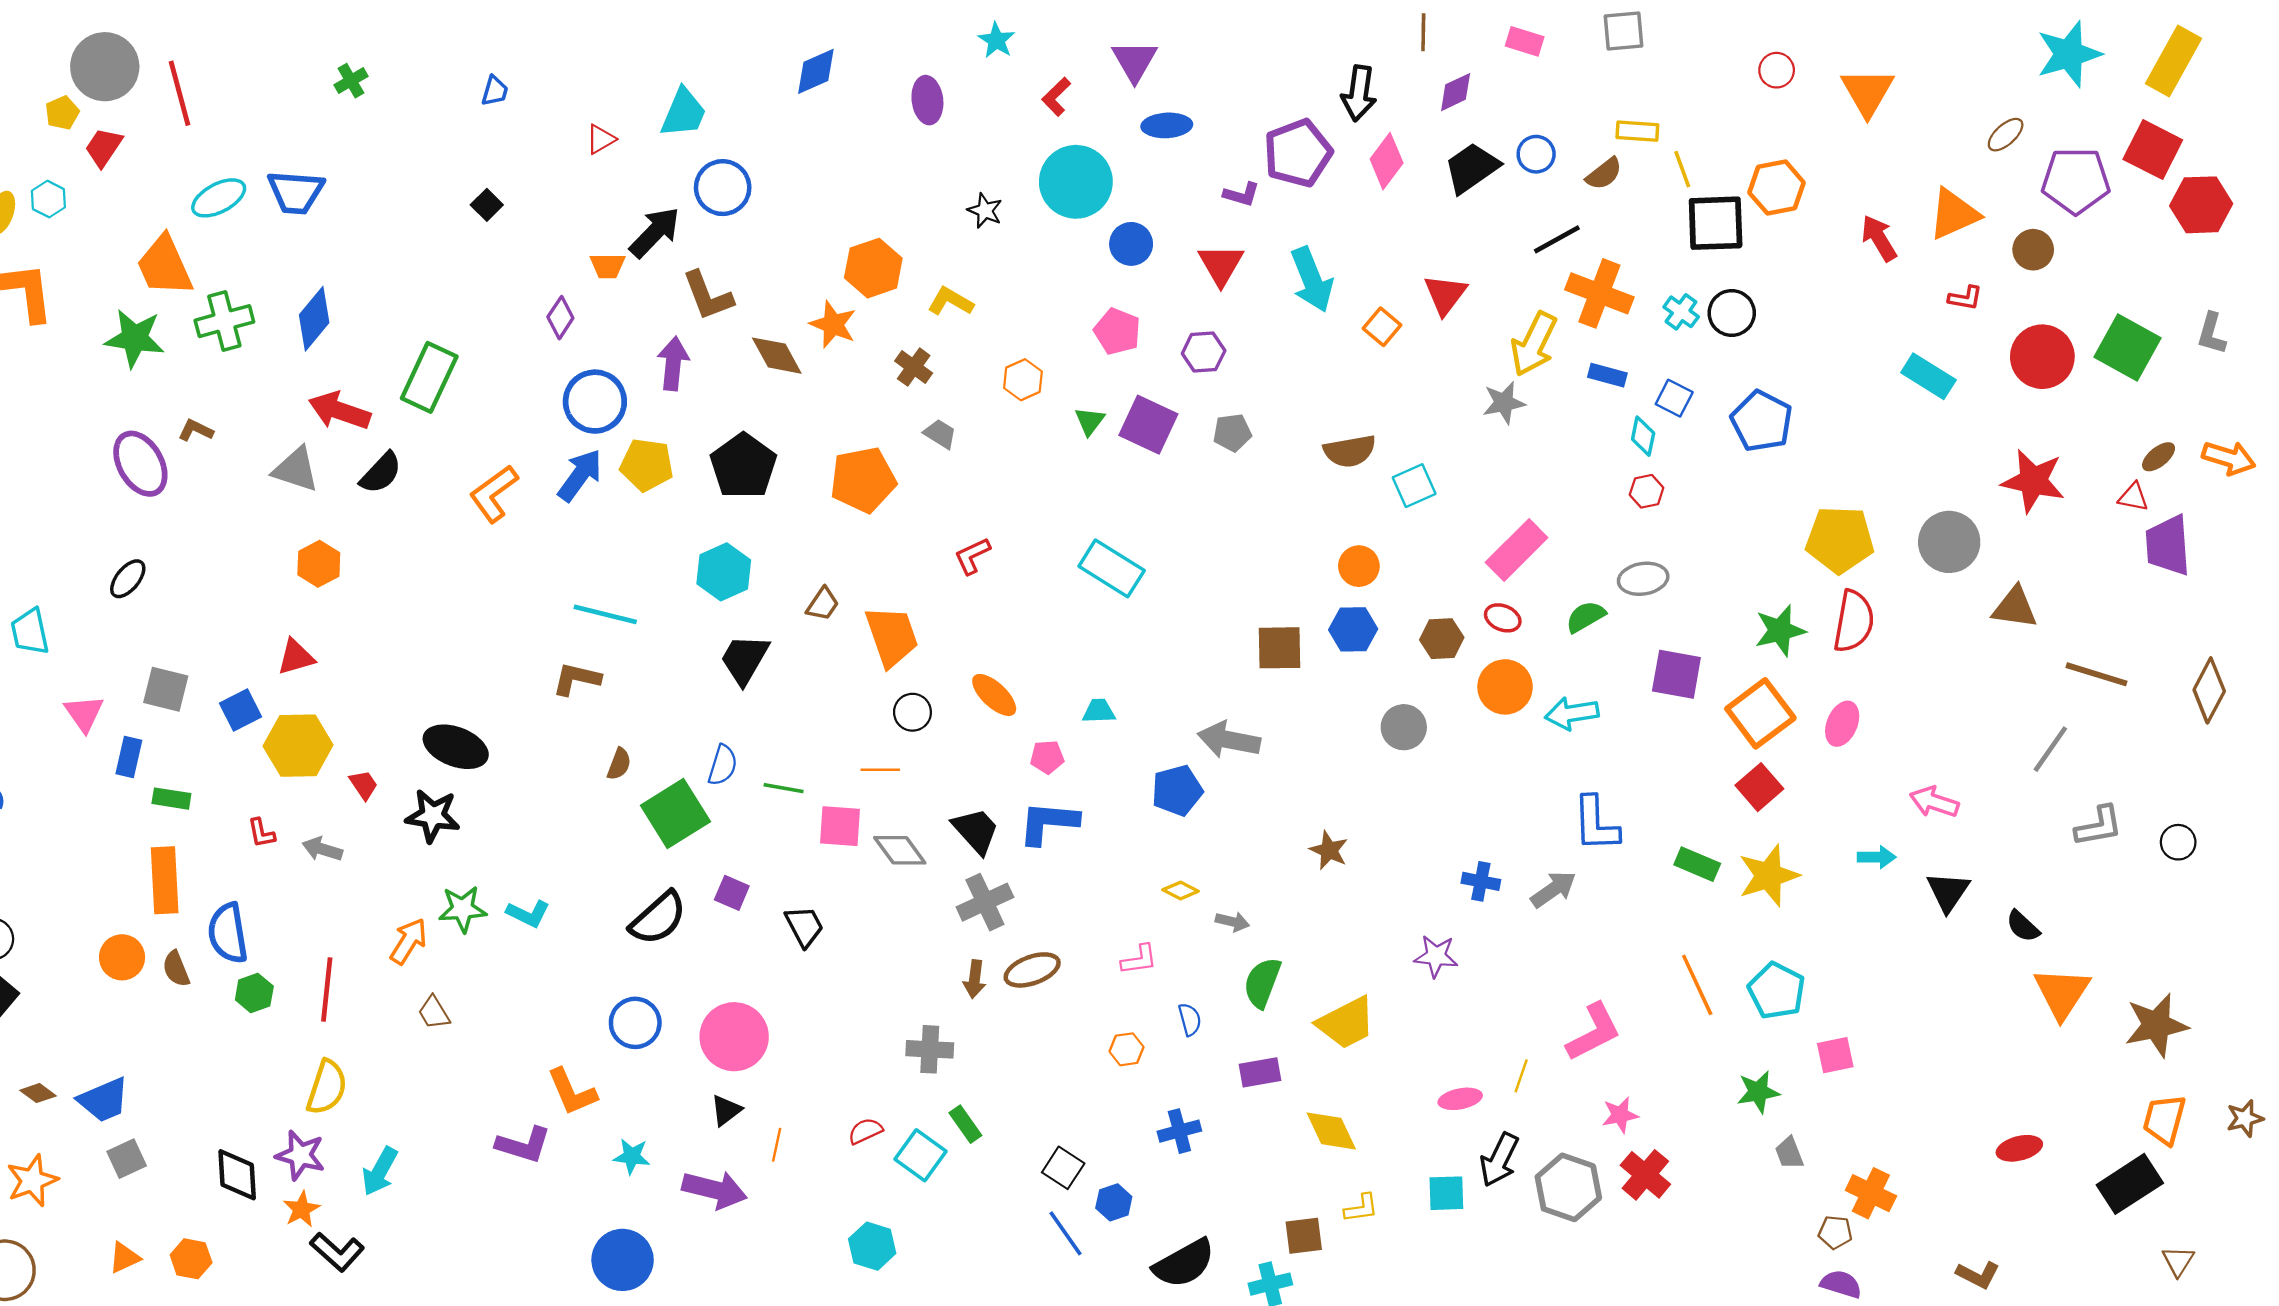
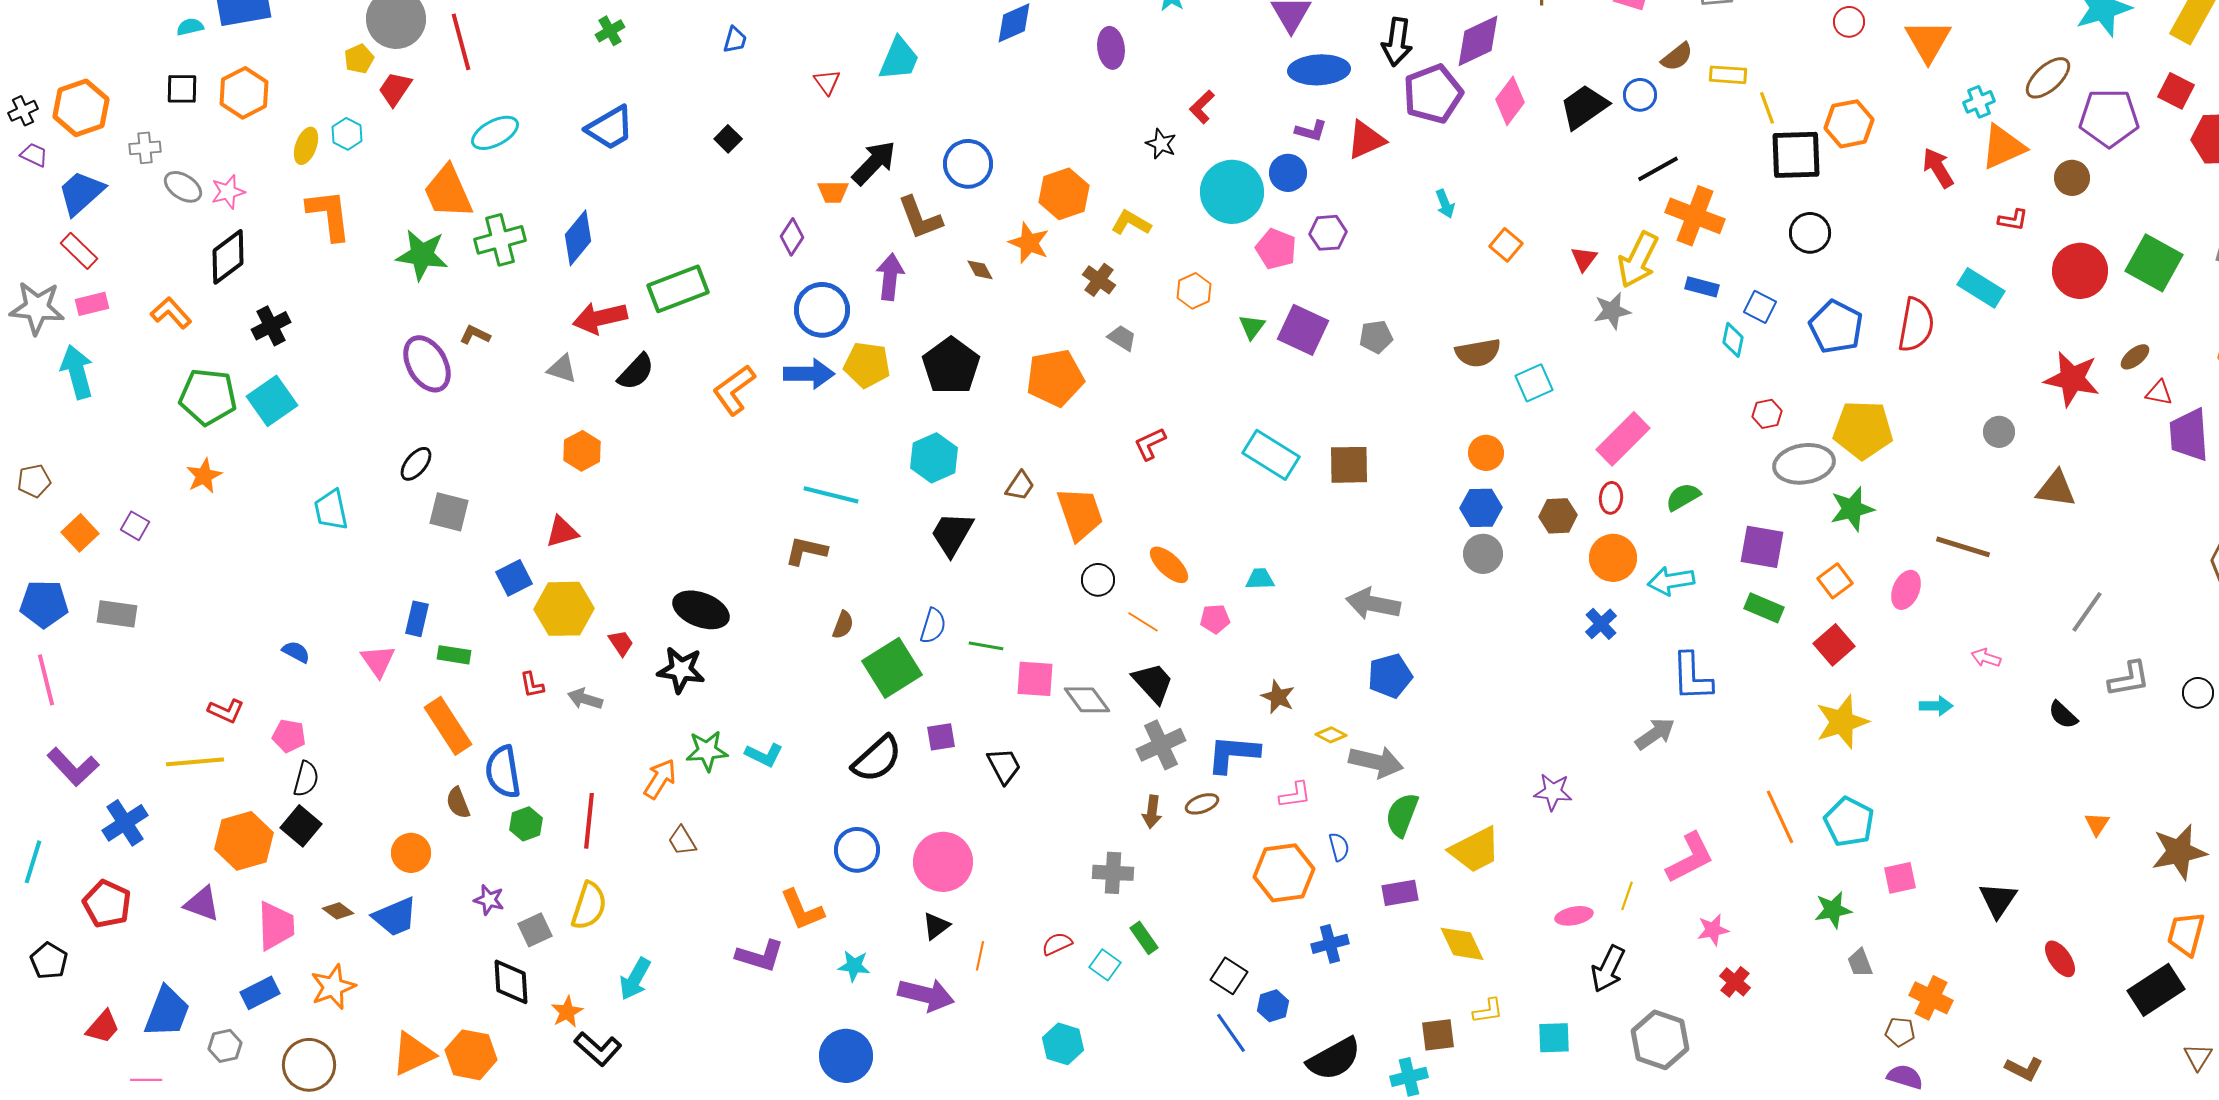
purple diamond: (1456, 92) -> (1478, 41), moved, size x1.5
black arrow: (1359, 93) -> (1397, 42), moved
red L-shape: (1056, 97) -> (1202, 107), moved
blue ellipse: (1167, 125) -> (1319, 70), size x1.4
brown ellipse: (2006, 135) -> (2048, 78), size x1.4
red triangle: (601, 139) -> (827, 82), turned -36
red square: (2153, 150) -> (2176, 91), size x0.7
brown semicircle: (1604, 174) -> (1677, 57), moved
cyan circle: (1076, 182) -> (1232, 192), moved
blue circle: (723, 188) -> (968, 164), moved
blue trapezoid: (296, 192) -> (610, 128), moved, turned -34
purple L-shape: (1242, 194) -> (1311, 131), moved
red triangle: (1221, 265) -> (1366, 140), moved, turned 36
cyan arrow: (1312, 280) -> (1445, 204), size x0.5
red triangle: (1445, 295) -> (1584, 259), moved, size x0.7
cyan cross: (1681, 312) -> (1979, 102), moved, turned 32
purple hexagon: (1204, 352) -> (1328, 233), moved
brown diamond: (777, 356) -> (980, 270), size x0.6
green rectangle: (429, 377) -> (678, 289), turned 44
red arrow: (339, 411) -> (600, 318), turned -32
brown ellipse: (2159, 457) -> (2135, 357), moved
gray triangle: (296, 469) -> (562, 369), size x0.7
blue arrow: (580, 475) -> (809, 374), turned 54
red hexagon: (1647, 491) -> (1767, 414), moved
yellow pentagon: (1840, 540) -> (1863, 430), moved
gray circle: (1949, 542) -> (1999, 432), size x0.6
gray ellipse: (1643, 579) -> (1804, 464), moved, size x1.4
red ellipse: (1503, 618) -> (1611, 498), turned 72
red semicircle: (1854, 621) -> (1916, 325), moved
brown square: (1280, 648) -> (1349, 465), moved
brown line: (2096, 674) -> (1963, 547), moved
gray square: (166, 689) -> (449, 512), moved
pink triangle: (84, 713) -> (378, 661), moved
orange square: (1760, 713) -> (1835, 581), size x0.6
gray circle: (1404, 727) -> (1483, 554), moved
orange line: (880, 770) -> (1143, 622), moved, turned 32
blue pentagon: (1177, 790) -> (1390, 676), moved
pink arrow: (1934, 802) -> (1986, 658), size x0.7
blue L-shape: (1048, 823) -> (1233, 754), moved
brown star: (1329, 850) -> (1278, 697), moved
green rectangle: (1697, 864) -> (1764, 608), moved
orange rectangle: (165, 880) -> (448, 726), turned -30
blue cross: (1481, 881) -> (1601, 624), moved, turned 36
black triangle: (1948, 892) -> (1998, 900), moved
purple square: (732, 893) -> (941, 737), turned -32
gray arrow: (1232, 922) -> (1376, 762), size x1.8
black semicircle: (2023, 926) -> (2063, 715), moved
orange circle: (122, 957) -> (411, 853), moved
brown ellipse: (1032, 970) -> (1202, 804), size x0.7
orange triangle: (2062, 993) -> (2097, 824), size x0.5
orange hexagon: (1126, 1049) -> (1284, 873), size x2.0
red ellipse: (2019, 1148) -> (2060, 959), turned 69
purple star: (300, 1155) -> (489, 900), moved, size x0.7
cyan square: (921, 1155) -> (1105, 965), size x0.7
gray square: (127, 1159) -> (535, 930), moved
red cross: (1645, 1175) -> (1735, 982), size x0.7
gray hexagon: (1568, 1187) -> (1660, 1040), moved
cyan square: (1446, 1193) -> (1554, 1038), moved
orange triangle: (124, 1258) -> (413, 1054), size x1.6
orange hexagon: (191, 1259) -> (471, 1055), size x1.4

